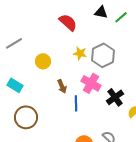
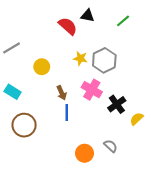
black triangle: (101, 12) -> (88, 16), moved
blue line: (76, 103) -> (67, 113), moved

